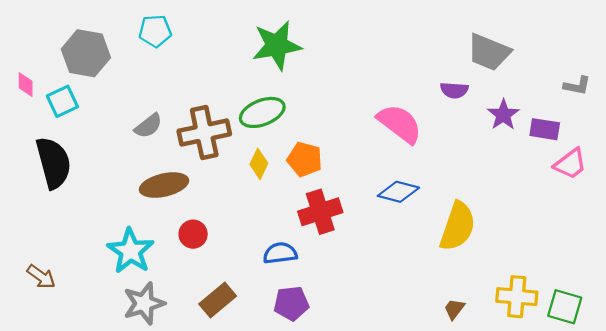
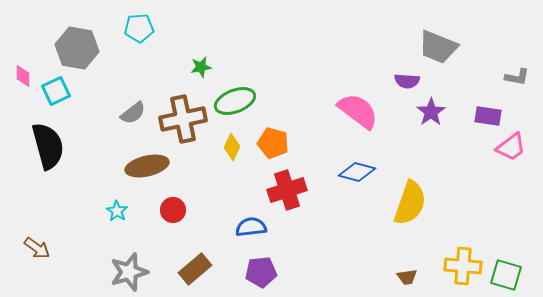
green star: (277, 45) -> (201, 67), moved, size x0.5
purple star: (503, 115) -> (431, 112), moved
cyan star: (131, 251) -> (117, 211), moved, size x0.5
brown trapezoid: (454, 309) -> (407, 277), turned -135

